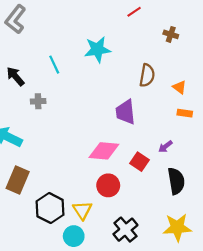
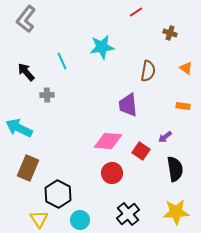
orange triangle: (179, 87) -> (186, 68), moved
yellow triangle: (82, 210) -> (39, 219), moved

